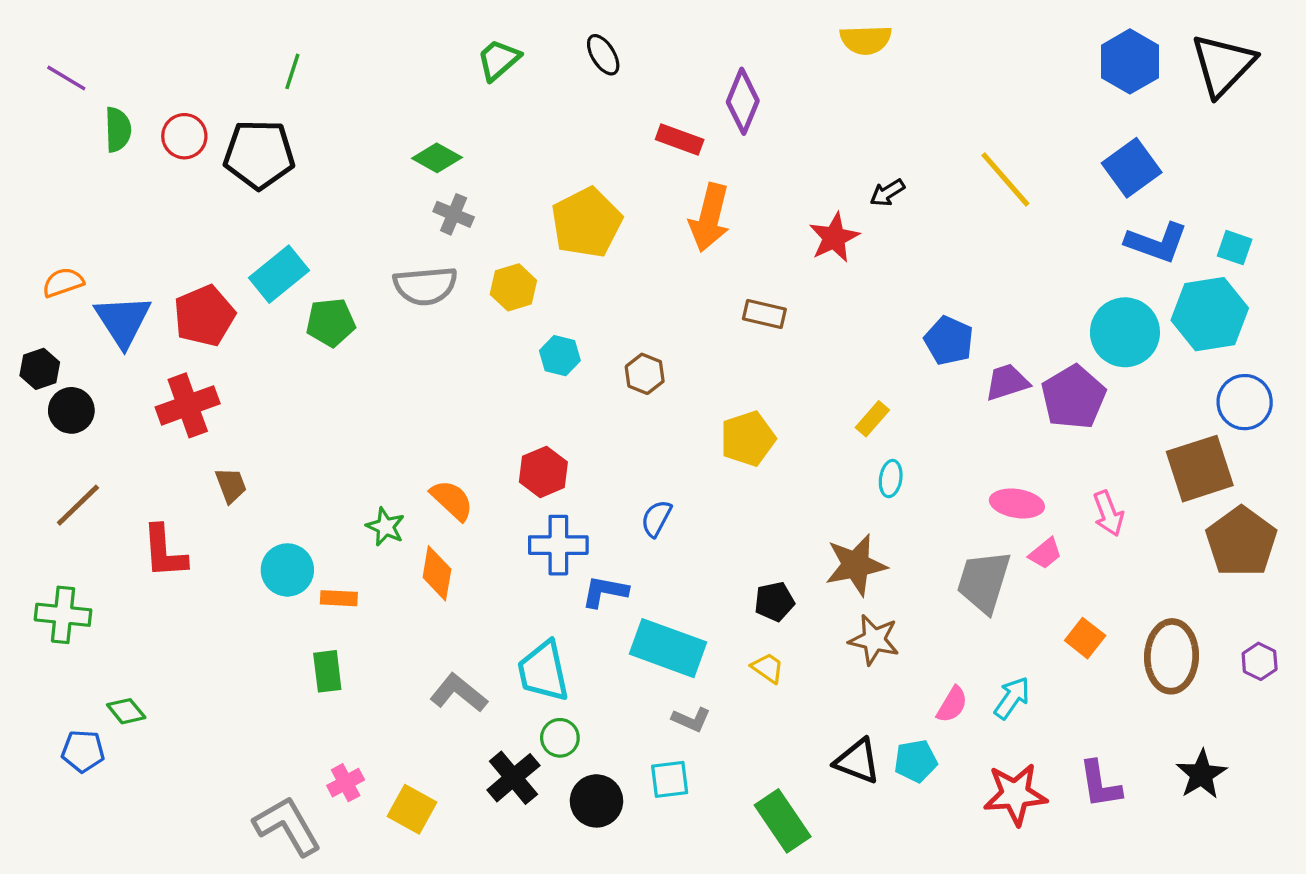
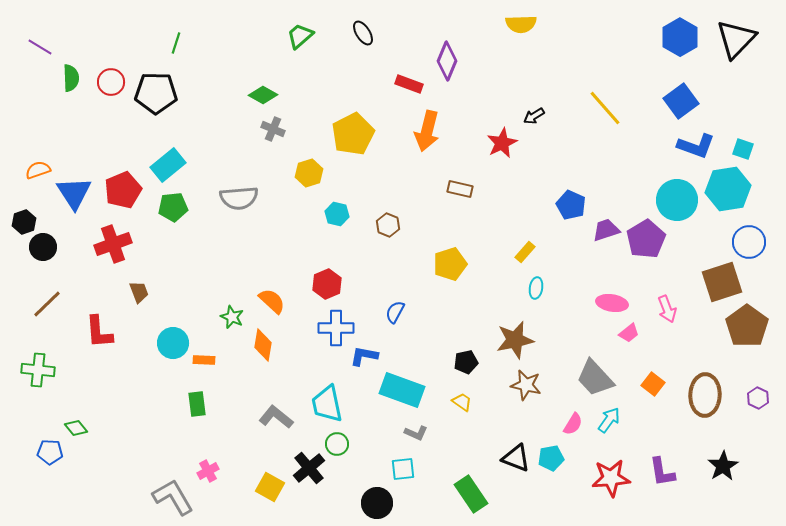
gray semicircle: (425, 286) -> (239, 198), moved
green pentagon: (331, 322) -> (173, 207), moved
gray trapezoid: (984, 582) -> (595, 378), moved, turned -60
black circle: (596, 801) -> (377, 503), moved
yellow square: (412, 809) -> (270, 487), moved

